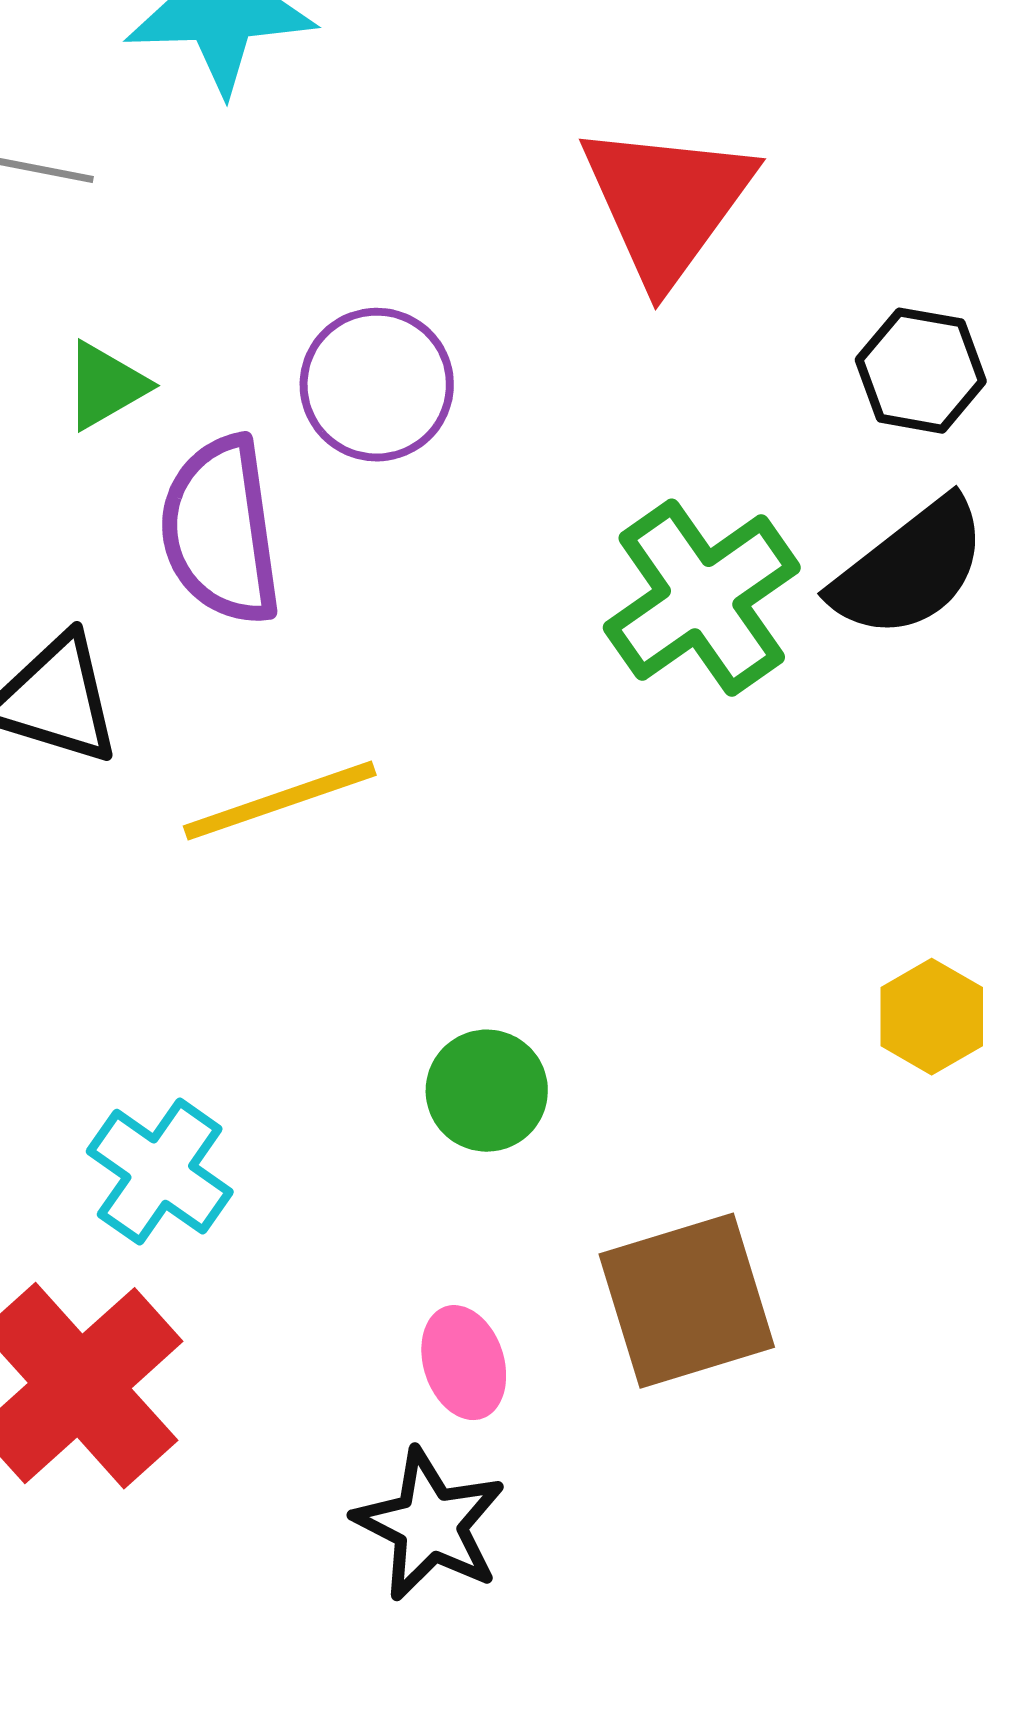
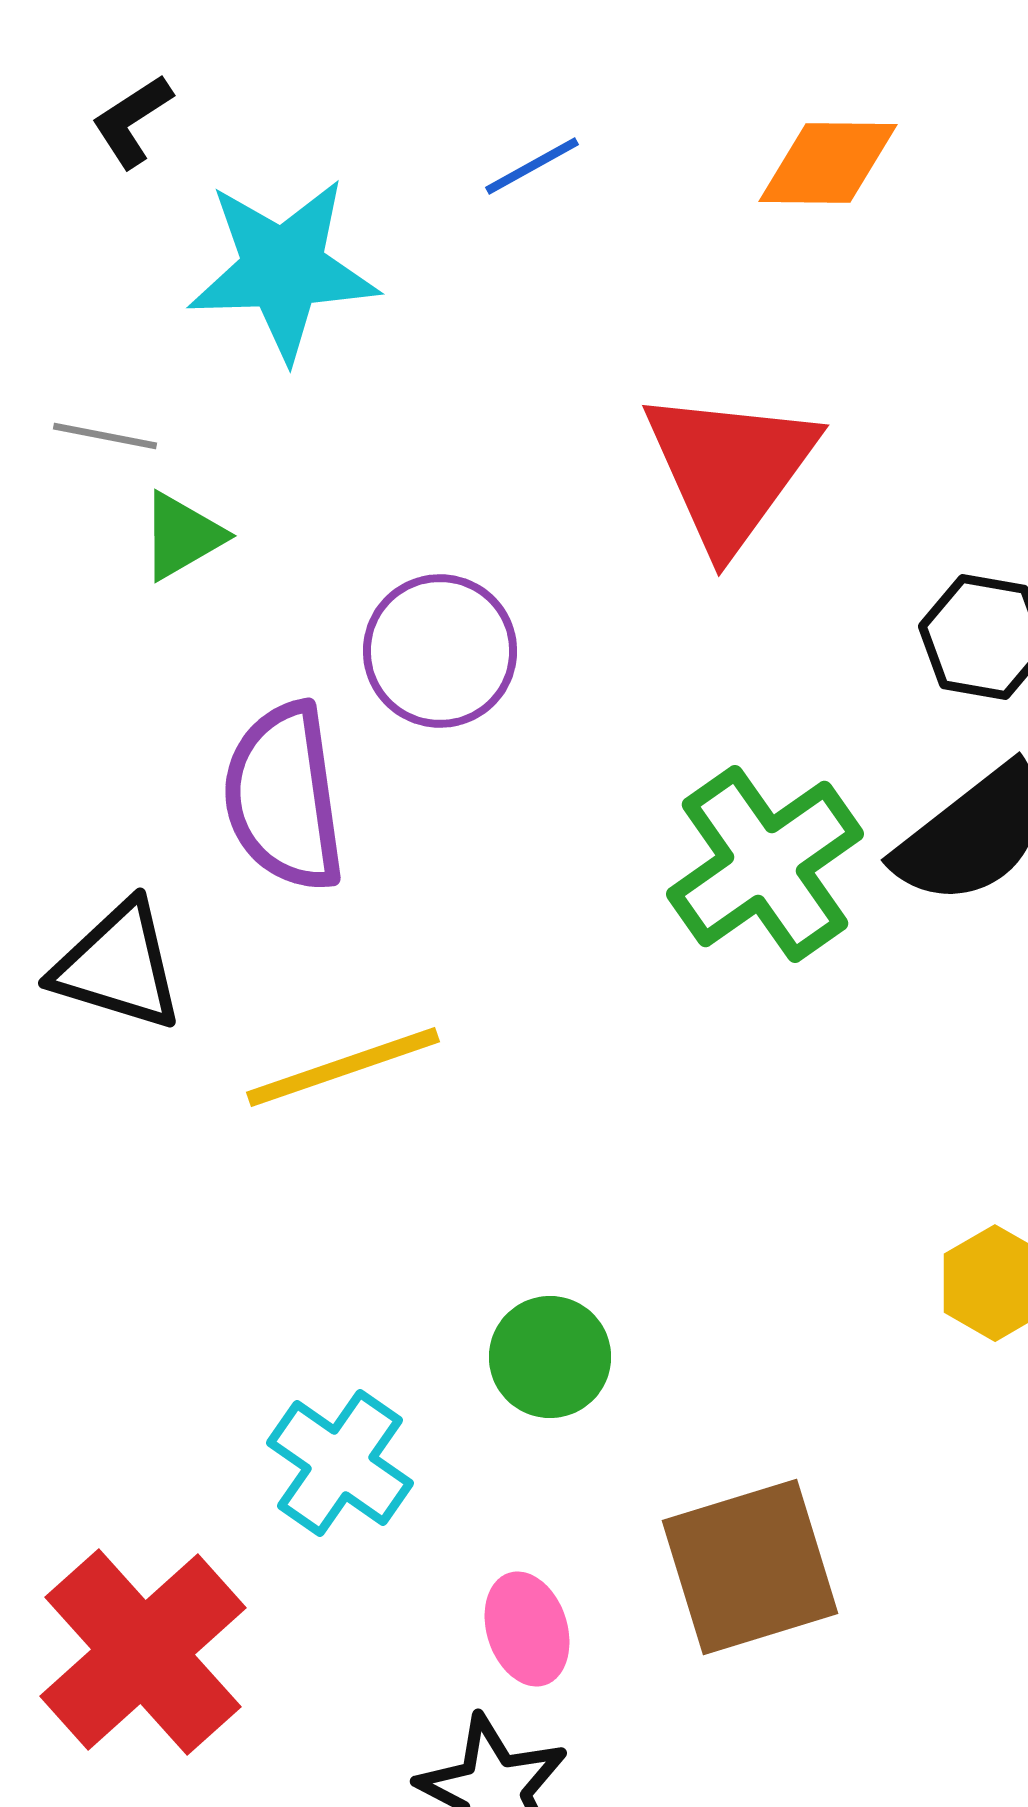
green triangle: (106, 386) -> (182, 536), moved
cyan cross: (160, 1172) -> (340, 1463), moved

